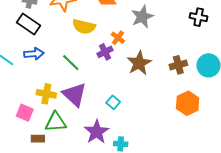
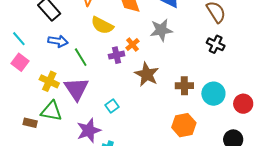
blue arrow: (34, 54) -> (58, 41), moved
brown star: (139, 63) -> (147, 74), turned -30
pink square: (25, 113) -> (20, 62), moved

